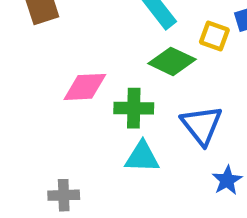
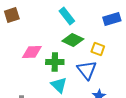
yellow square: (214, 36) -> (98, 49), moved
cyan triangle: (142, 157) -> (59, 85), turned 42

